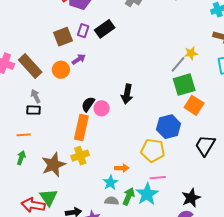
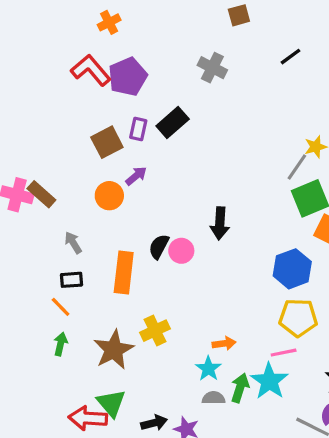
brown rectangle: (30, 66) -> (41, 194), moved, size x0.7
black rectangle: (34, 110) -> (72, 280), moved
orange rectangle: (81, 127) -> (124, 272), moved
orange line: (24, 135) -> (61, 307), turned 56
yellow pentagon: (153, 151) -> (298, 318), moved

